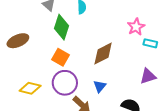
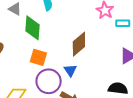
blue triangle: (100, 86) -> (70, 70), moved

